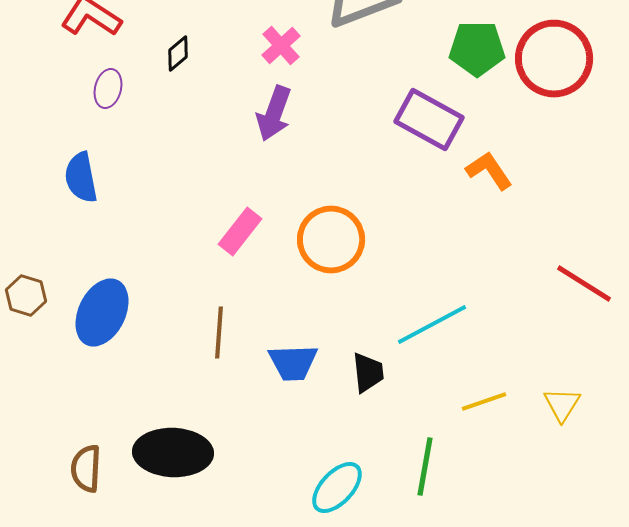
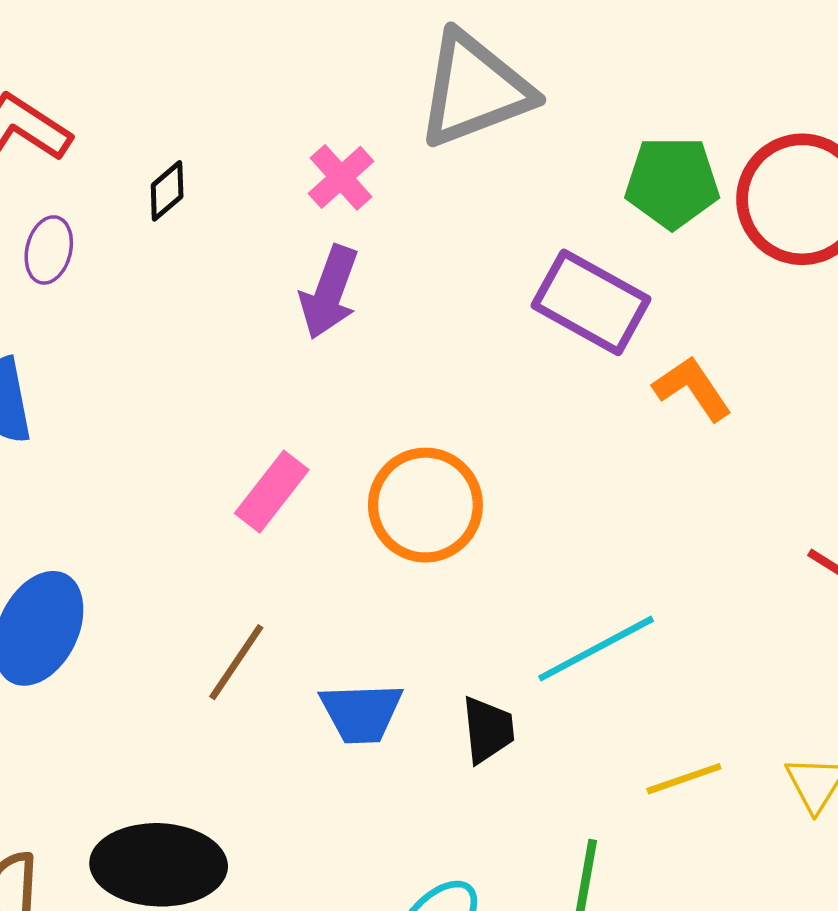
brown line: (219, 332) -> (236, 662), turned 30

